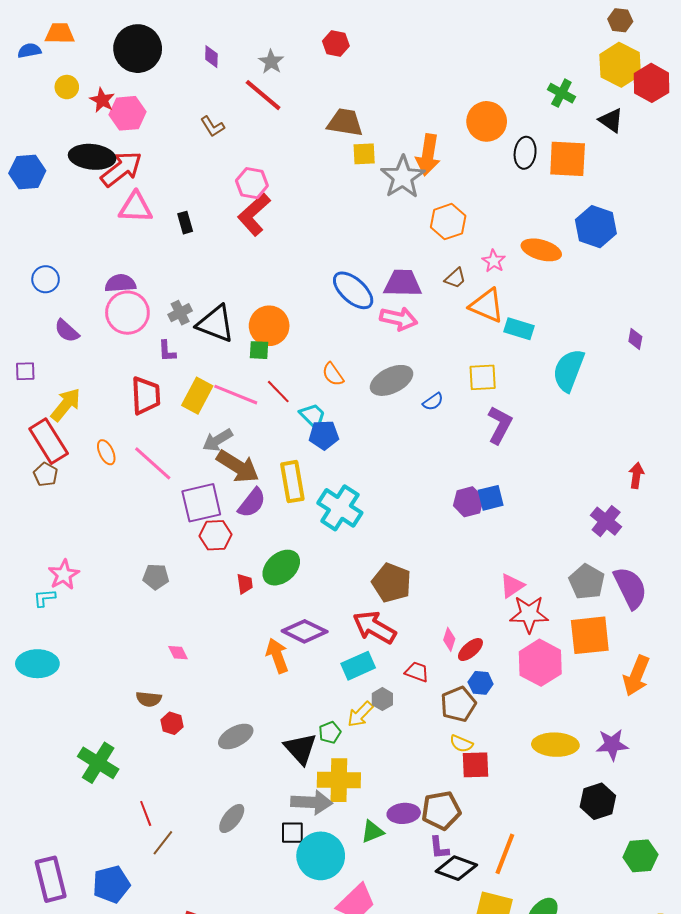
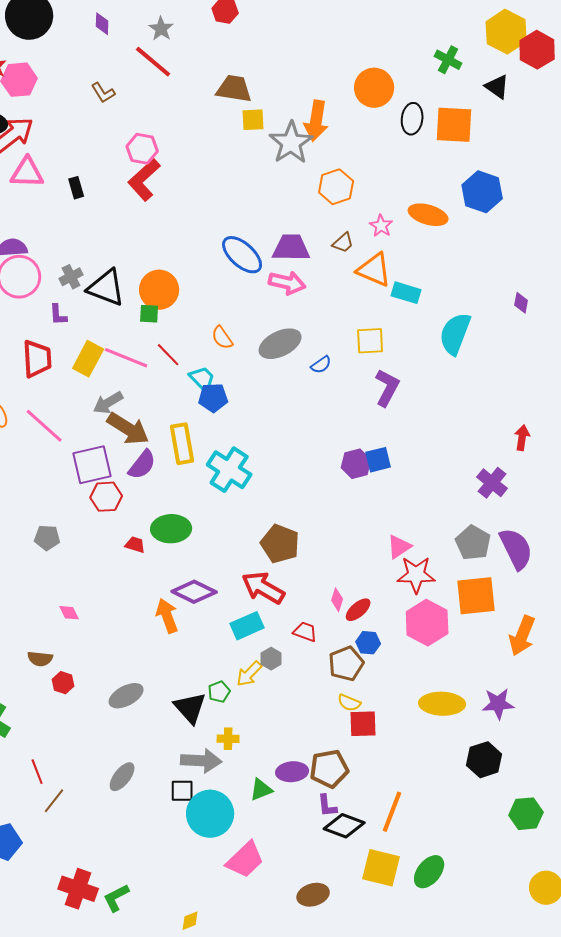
green ellipse: (281, 568) -> (171, 529), turned 39
red trapezoid: (245, 584) -> (135, 545), turned -65
yellow cross: (339, 780) -> (228, 739), size x0.5

